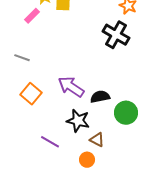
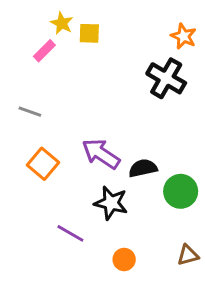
brown triangle: (97, 140) -> (188, 255), moved, turned -42

